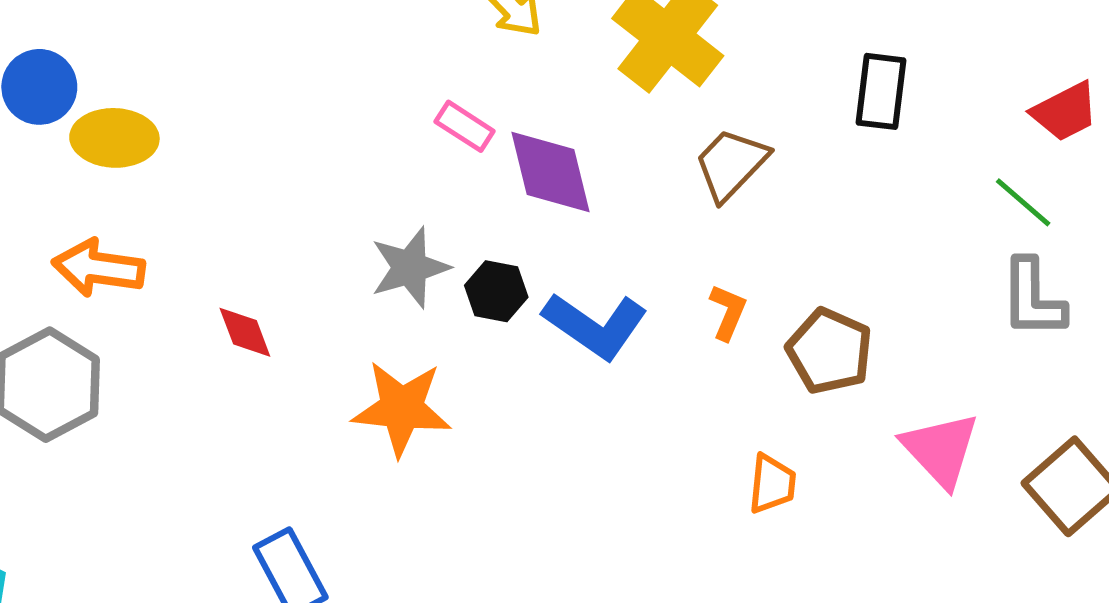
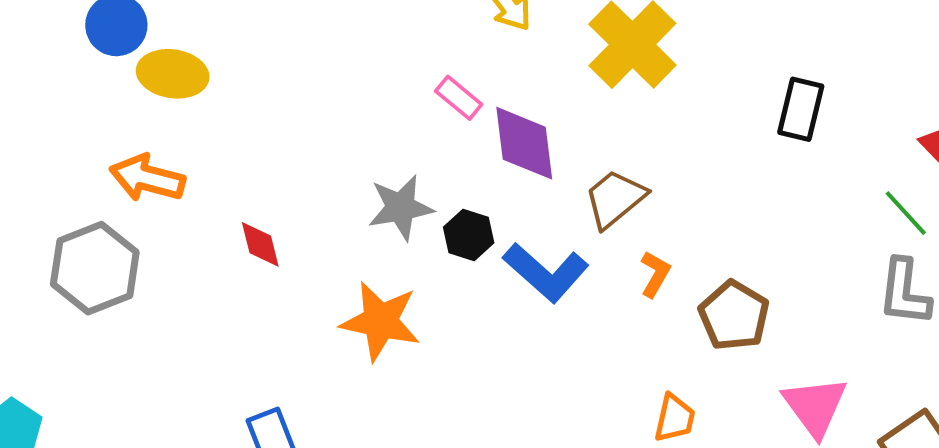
brown trapezoid: (731, 164) -> (615, 199), moved

